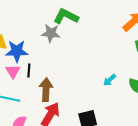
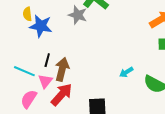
pink triangle: (13, 71) -> (45, 81), moved
black line: (29, 71) -> (47, 60), moved

